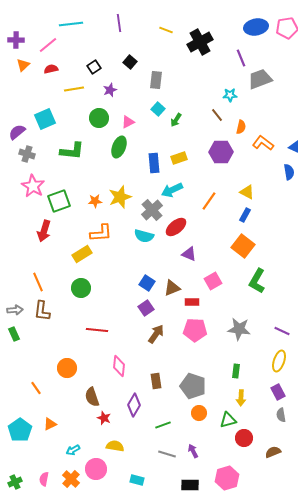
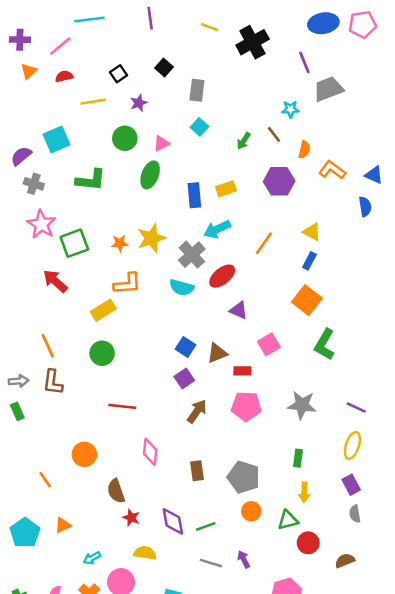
green arrow: (176, 120) -> (244, 141), moved
red arrow: (44, 231) -> (55, 281), turned 115
purple diamond: (134, 405) -> (173, 521), moved, turned -40

